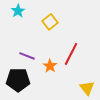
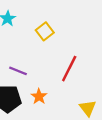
orange star: (50, 66) -> (39, 96), moved

